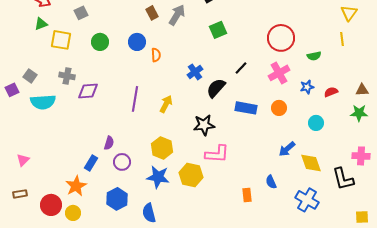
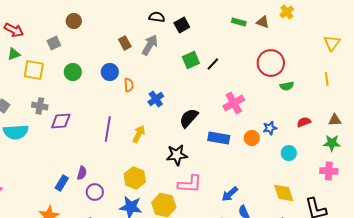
yellow triangle: (349, 13) -> (332, 43), moved
red circle: (281, 38) -> (271, 63), moved
yellow line: (342, 39) -> (327, 79), moved
black line: (241, 68) -> (213, 64), moved
blue cross: (195, 72) -> (156, 99), moved
pink cross: (279, 73) -> (234, 103), moved
blue star: (307, 87) -> (270, 128), moved
blue arrow: (287, 149) -> (230, 194), moved
pink cross: (361, 156) -> (329, 171), moved
blue rectangle: (91, 163) -> (62, 183), moved

